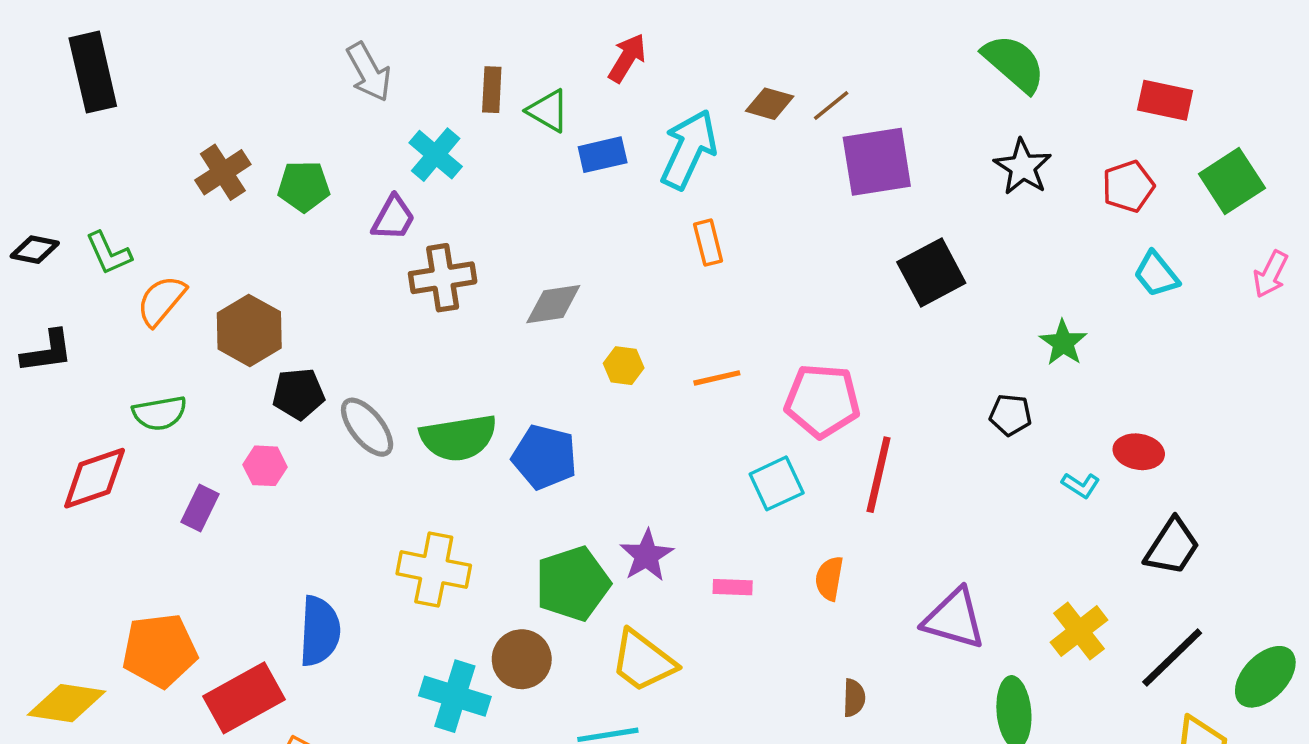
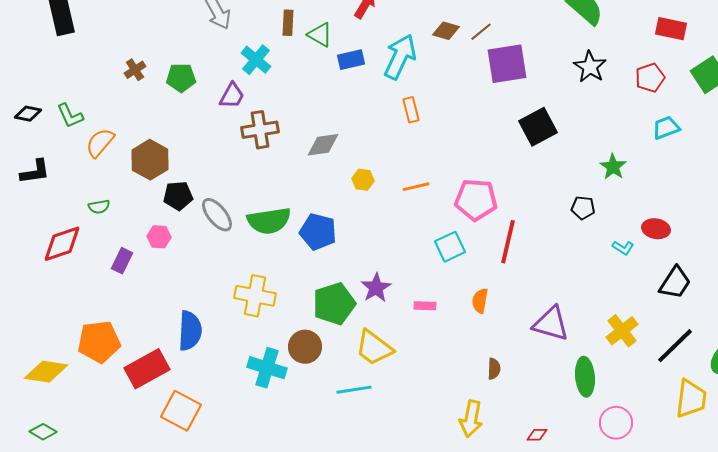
brown cross: (223, 172) -> (135, 70), size x0.7
cyan trapezoid: (1156, 274) -> (666, 128), turned 108
green semicircle: (160, 413) -> (99, 207), size x0.7

